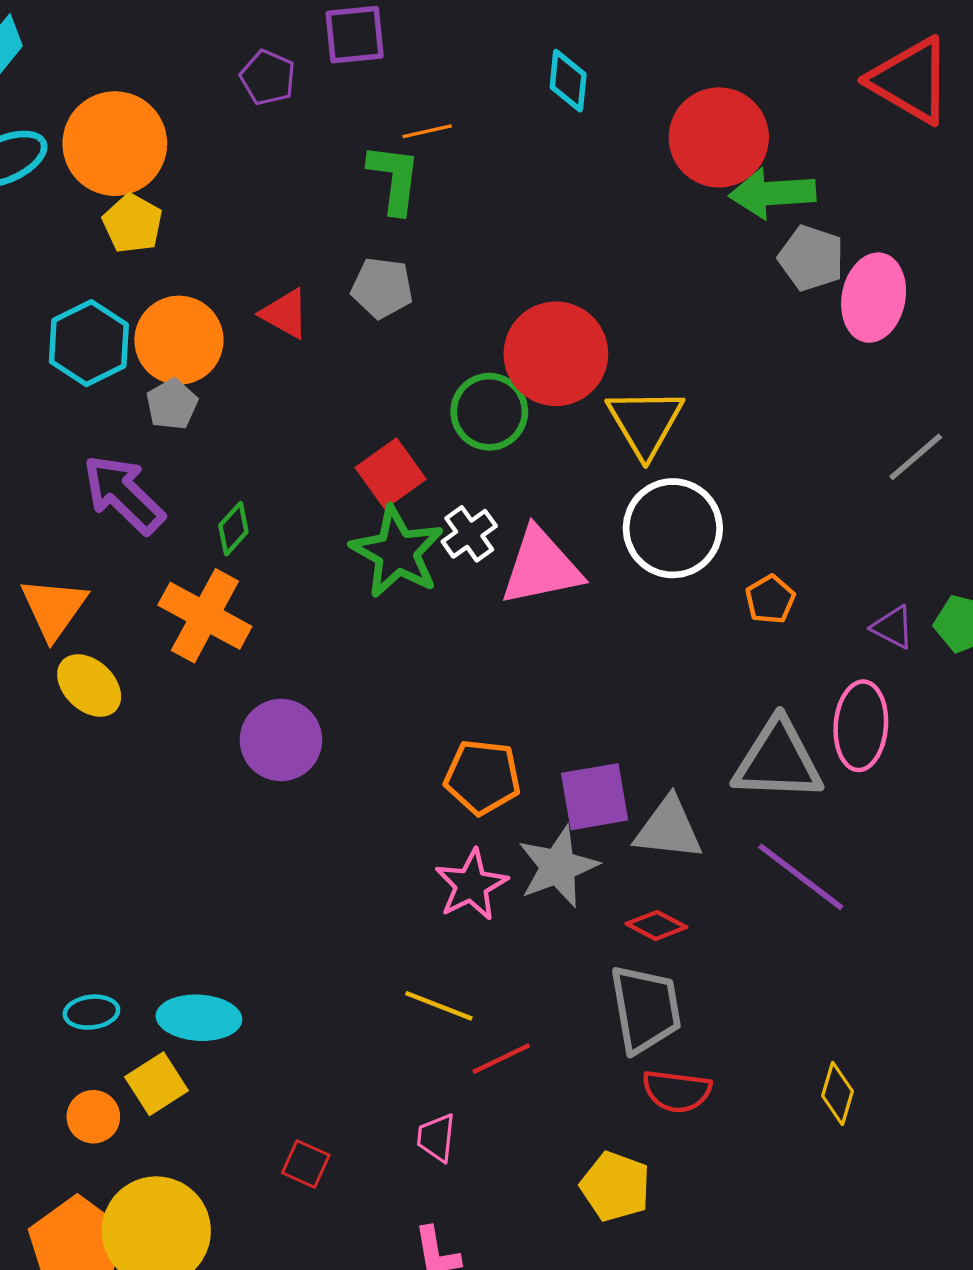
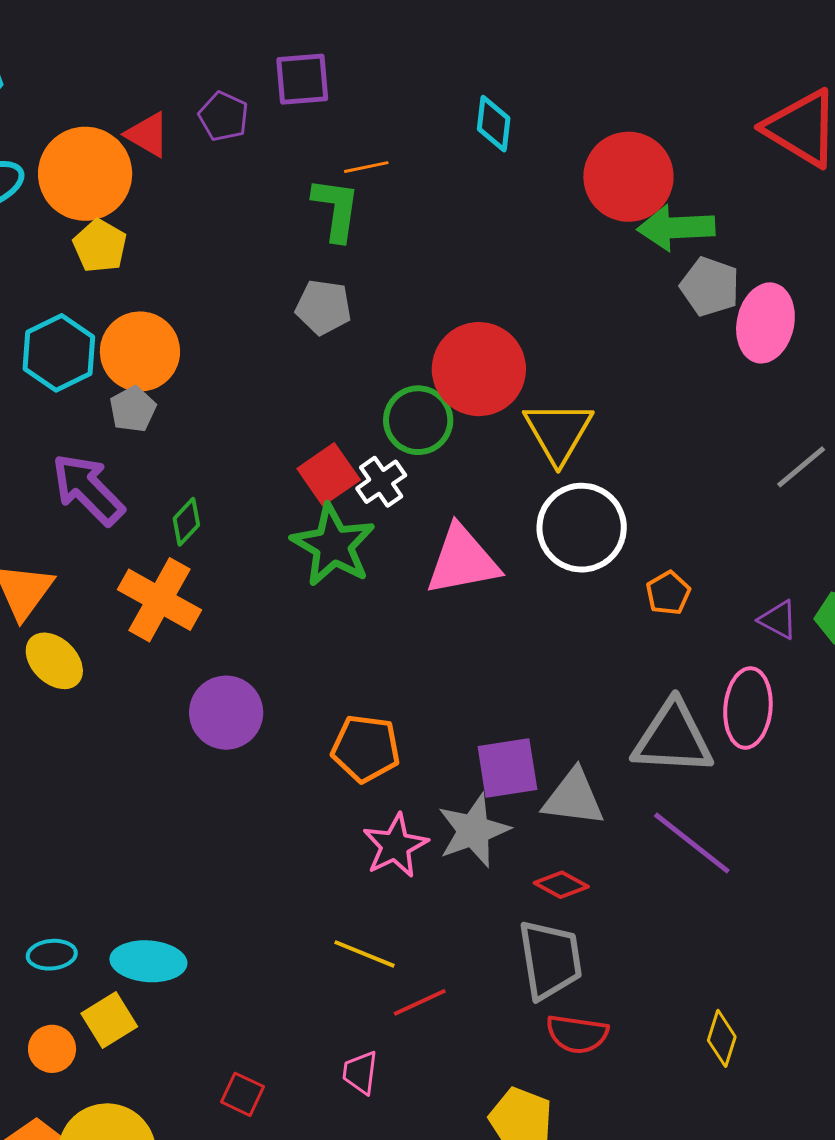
red triangle: (285, 314) -> (148, 135), moved
white cross: (469, 534) -> (381, 482), moved
orange pentagon: (483, 777) -> (366, 748), moved

